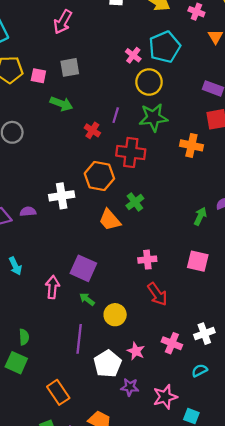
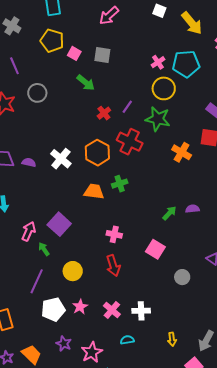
white cross: (62, 196) -> (61, 159), turned 30
orange trapezoid: (110, 220) -> (94, 191), turned 120
green arrow: (87, 299) -> (44, 249), moved
purple star: (130, 387) -> (64, 344), moved
pink star: (165, 397) -> (92, 352), turned -30

